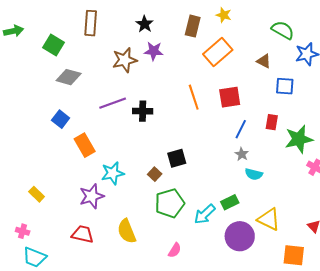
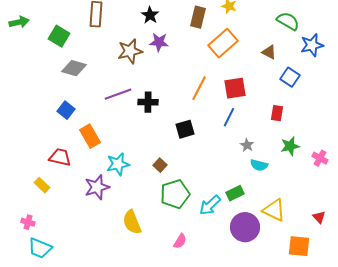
blue square: (285, 86) -> (290, 77), turned 30
orange line: (194, 97) -> (199, 88), turned 45
blue line: (241, 129) -> (229, 117), moved
green star: (299, 139) -> (290, 146), moved, size x0.7
black square: (177, 158) -> (185, 129), moved
red trapezoid: (83, 234) -> (60, 157), moved

